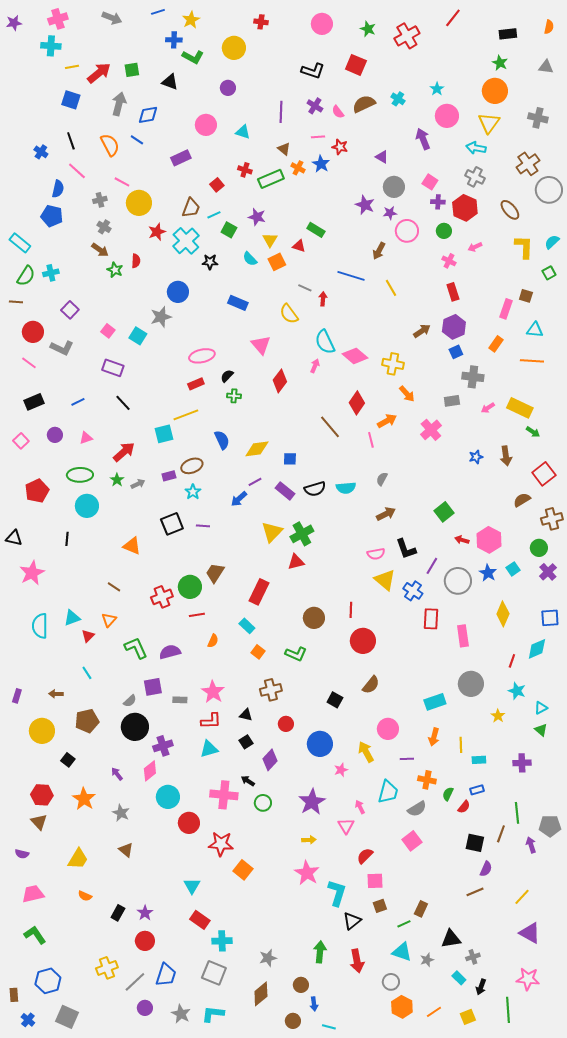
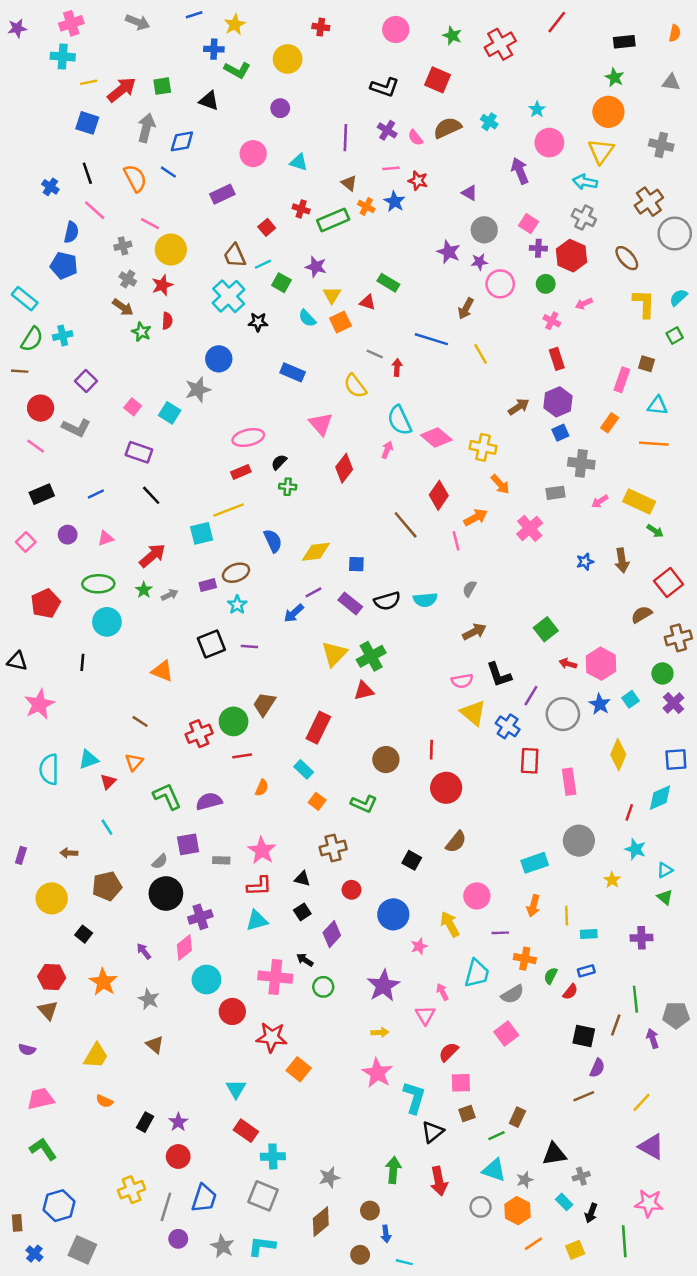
brown trapezoid: (191, 208) -> (235, 256), turned 135
red star: (157, 232) -> (162, 285), moved
gray line: (135, 982) -> (166, 1207), turned -30
orange hexagon: (402, 1007) -> (517, 1211), moved

